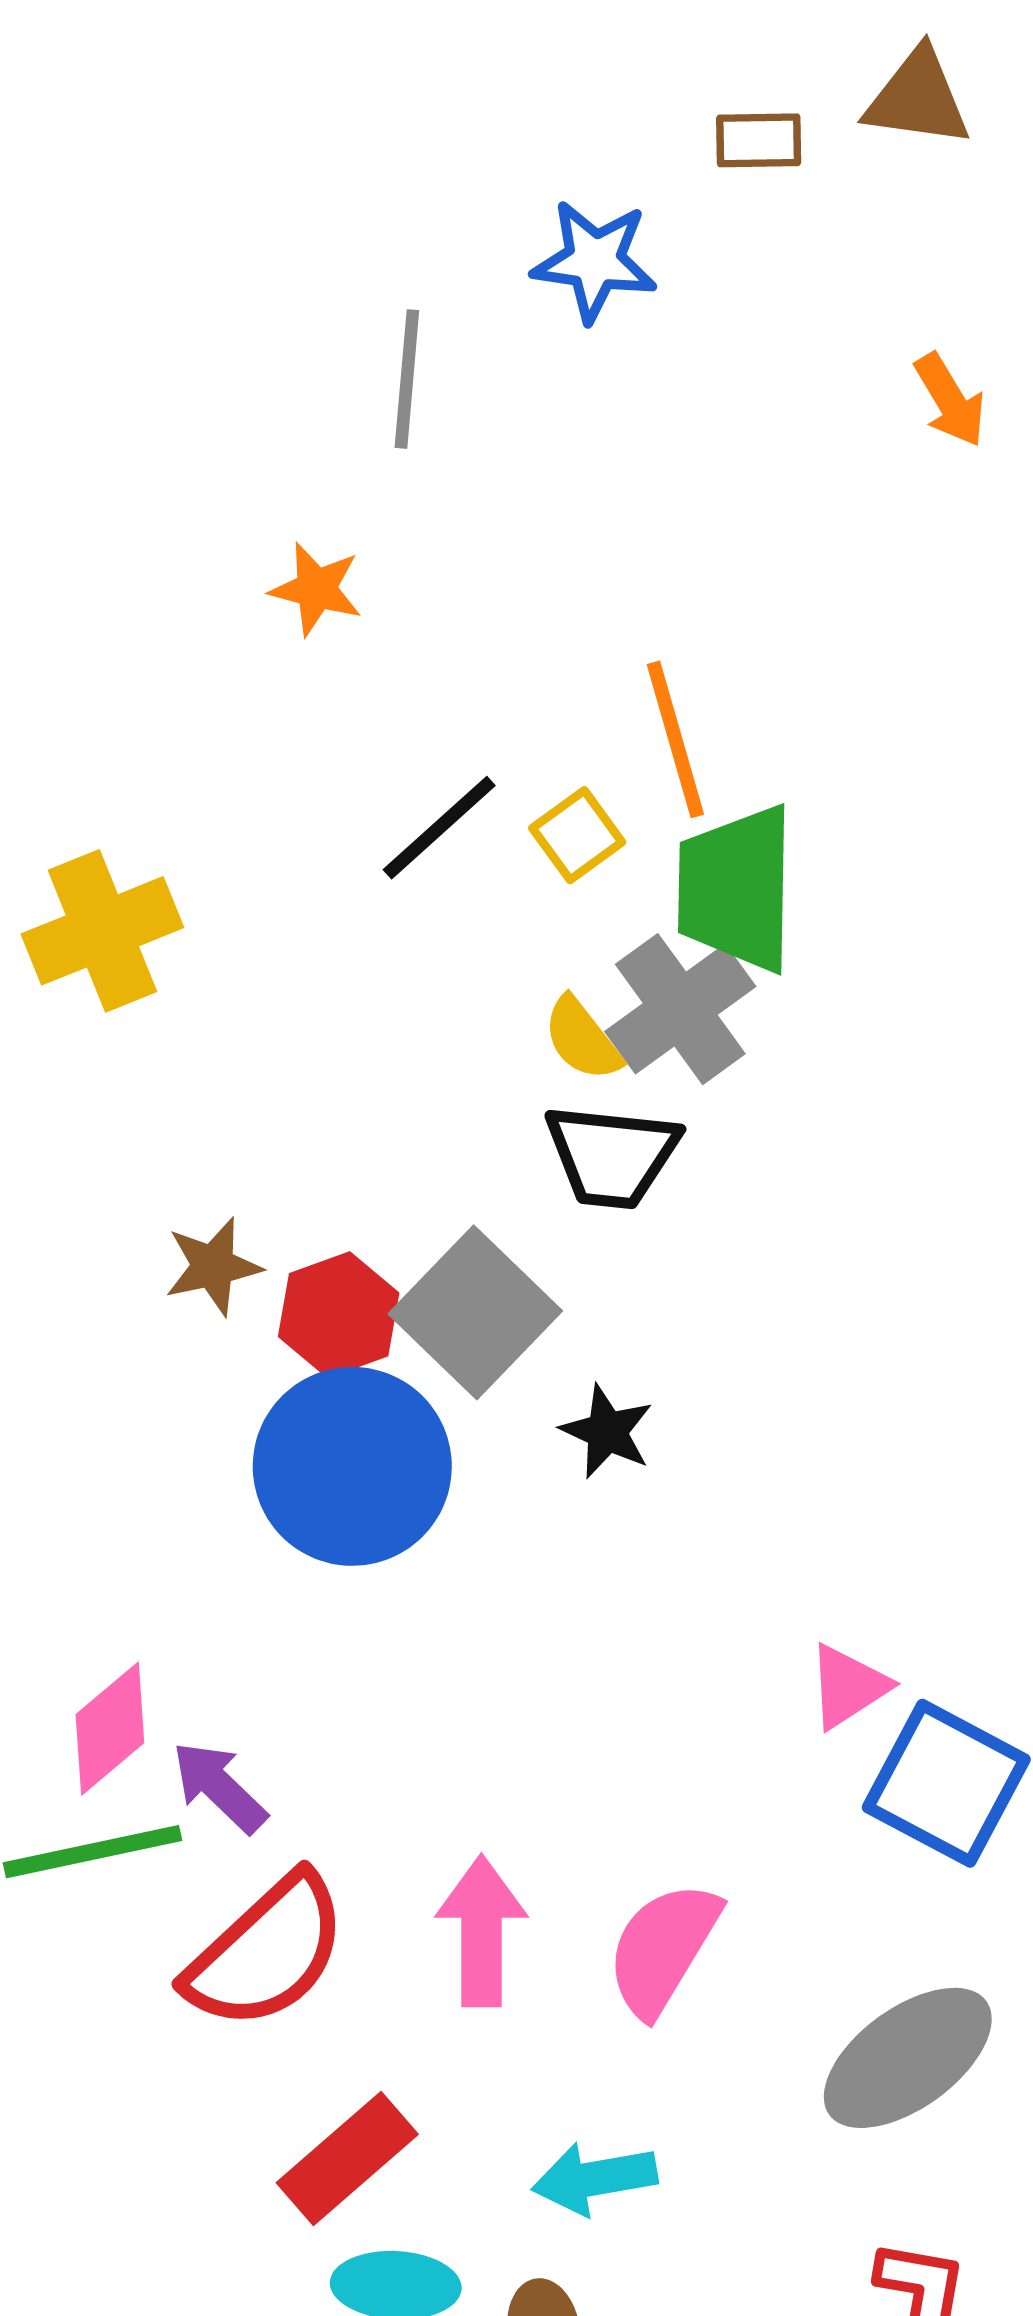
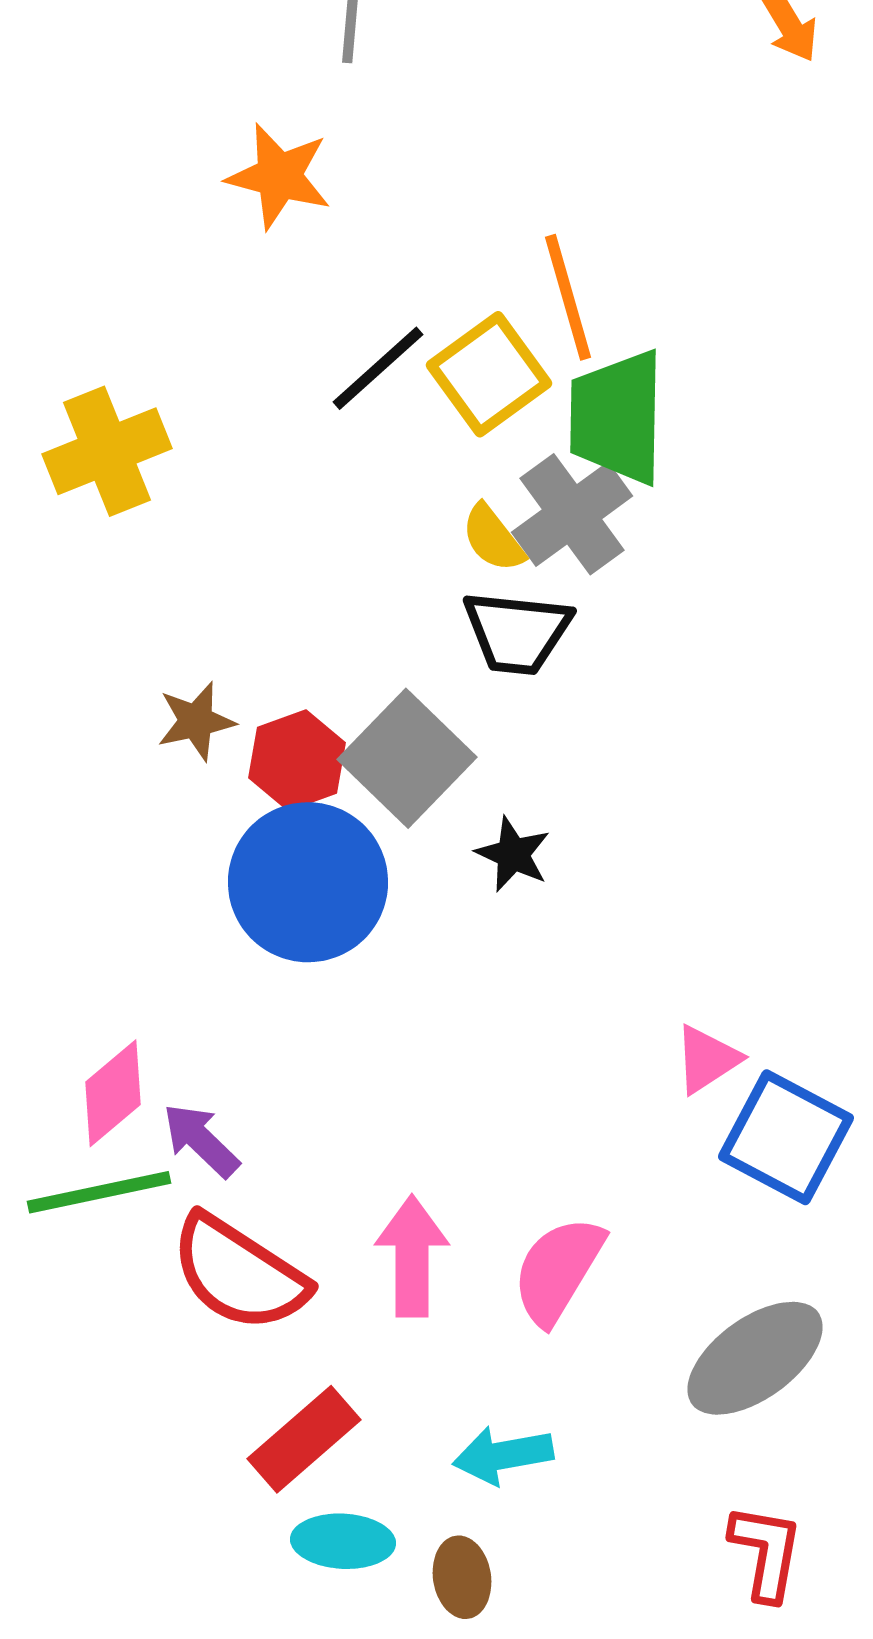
orange star: (316, 589) -> (279, 176), size x1.4
yellow square: (577, 835) -> (489, 374), size x1.6
red semicircle: (266, 1952) -> (239, 1273), turned 76

